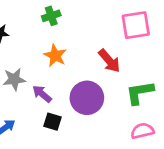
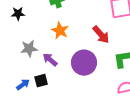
black square: (53, 122) -> (41, 81), moved, turned -32

